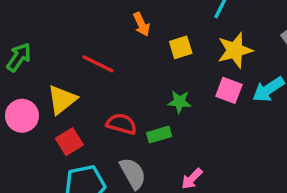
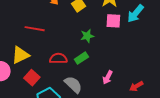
yellow triangle: (62, 100) -> (20, 55), turned 30

